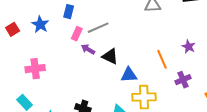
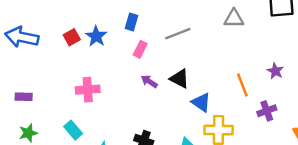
gray line: (98, 28) -> (178, 34), moved
red square: (13, 29) -> (72, 37), moved
purple arrow: (88, 49) -> (149, 81), moved
blue triangle: (129, 75) -> (201, 102), turned 36

